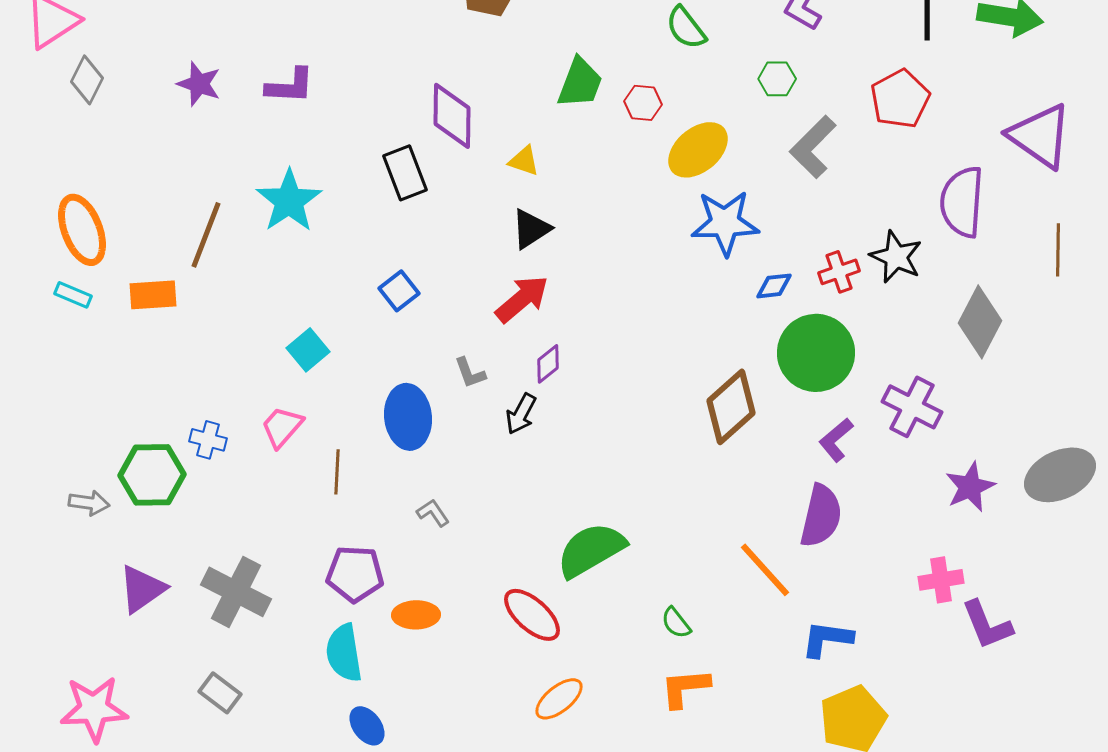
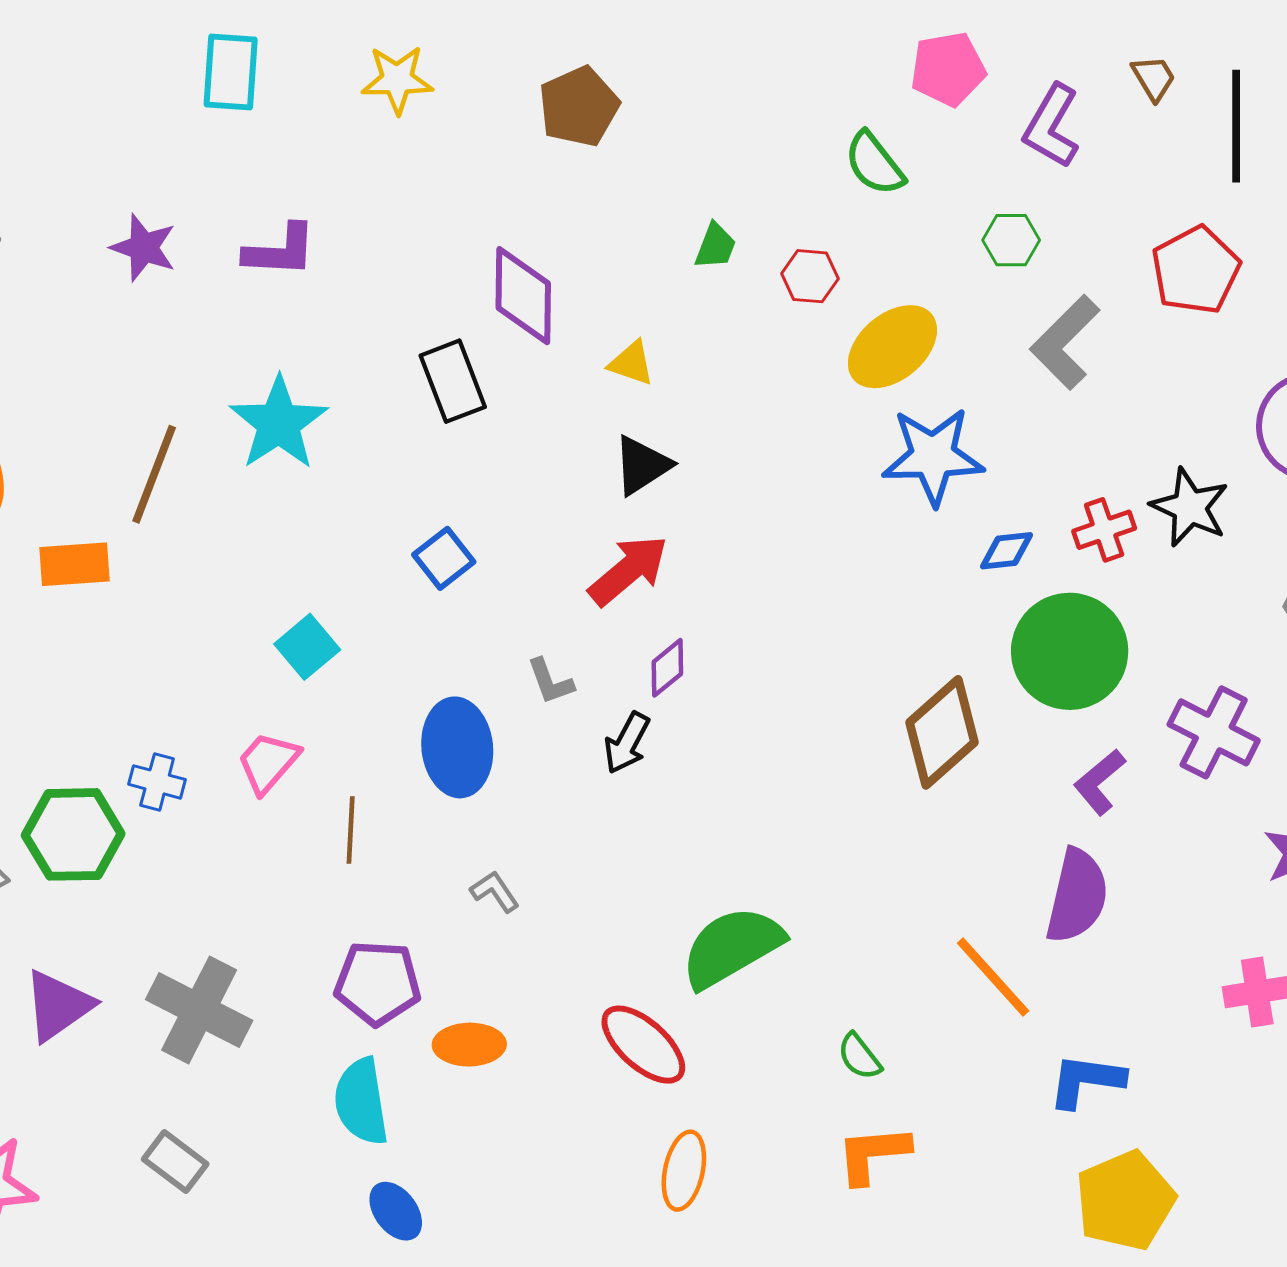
green trapezoid: (580, 83) -> (715, 246), size x0.6
orange ellipse: (559, 699) -> (684, 1171), turned -39

